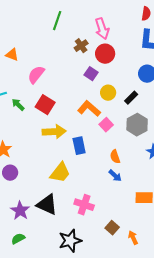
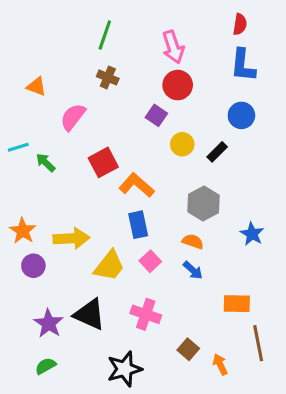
brown cross: (81, 46) -> (108, 77), moved, turned -32
red square: (45, 105) -> (103, 162), moved, turned 30
orange L-shape: (89, 109) -> (137, 185), moved
pink square: (106, 125) -> (150, 261), moved
gray hexagon: (137, 125) -> (203, 203), moved
yellow arrow: (54, 132) -> (71, 238), moved
orange semicircle: (115, 157) -> (193, 241), turned 128

